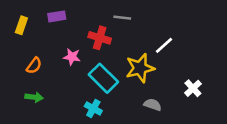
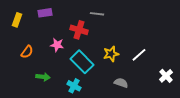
white line: (164, 45) -> (139, 55), moved
yellow star: (140, 68) -> (111, 54), size x0.7
white cross: (193, 88) -> (166, 76), moved
green arrow: (34, 97) -> (43, 77), moved

